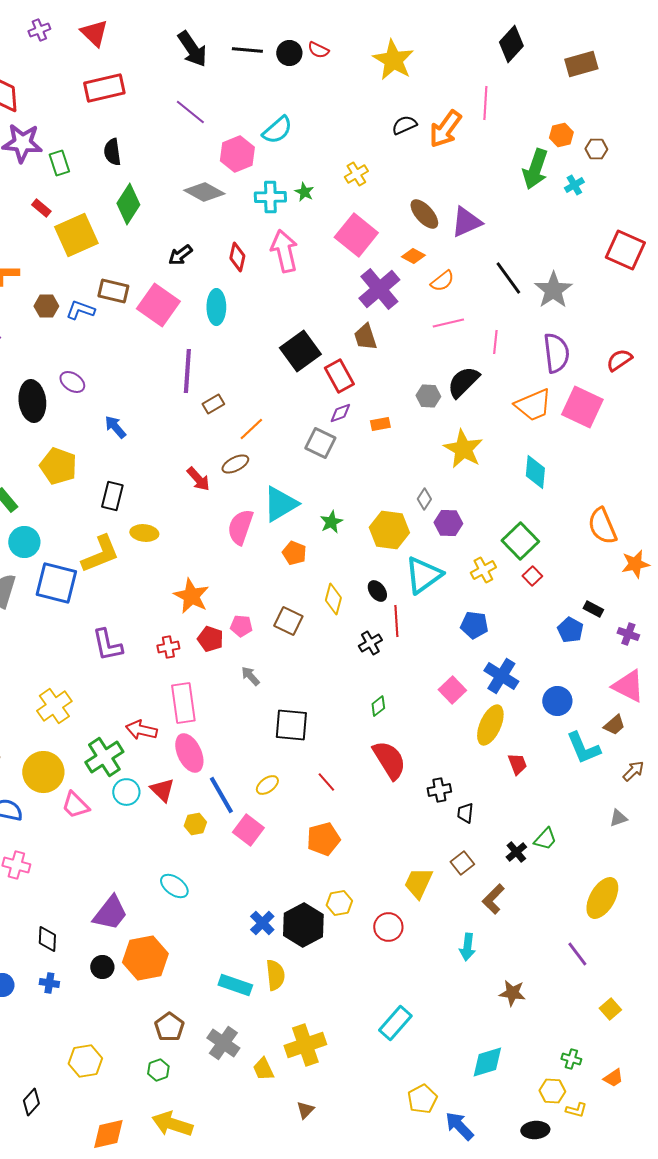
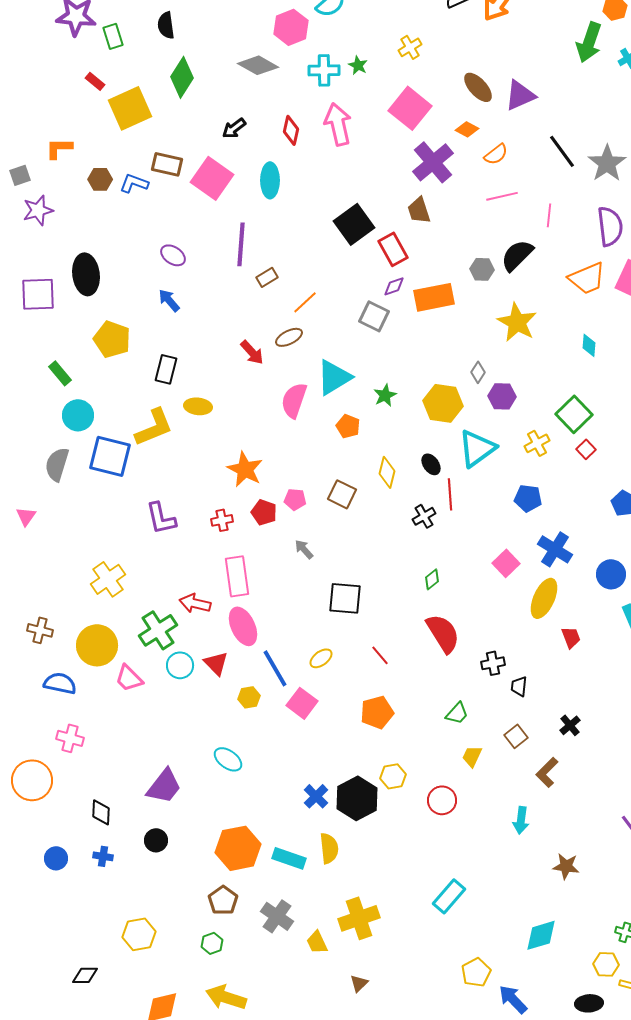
purple ellipse: (72, 382) -> (173, 255), moved
orange rectangle: (380, 424) -> (434, 297), size x2.0
cyan diamond: (535, 472) -> (589, 345), size x0.7
green trapezoid: (545, 839) -> (457, 713), moved
yellow trapezoid: (418, 883) -> (472, 756), size x0.7
orange hexagon: (145, 958) -> (238, 848), moved
black diamond: (31, 1102) -> (85, 975), turned 48

